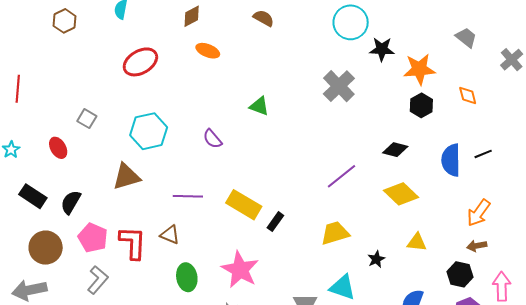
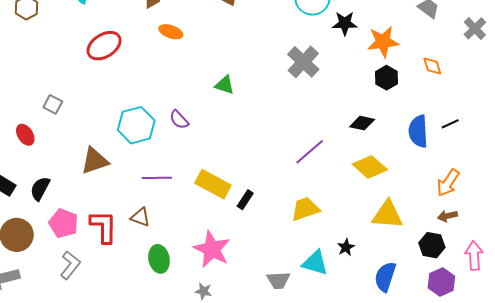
cyan hexagon: (149, 131) -> (136, 125), moved
yellow triangle: (417, 242) -> (387, 215), size x1.6
black star: (376, 259) -> (346, 247), moved

